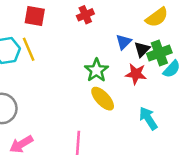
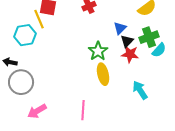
yellow line: (29, 49) -> (39, 19), moved
black triangle: (142, 49) -> (127, 41), moved
yellow ellipse: (103, 99) -> (103, 74), turned 30

